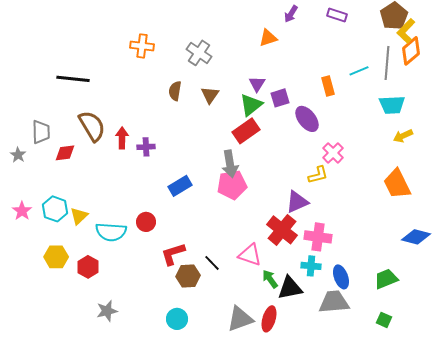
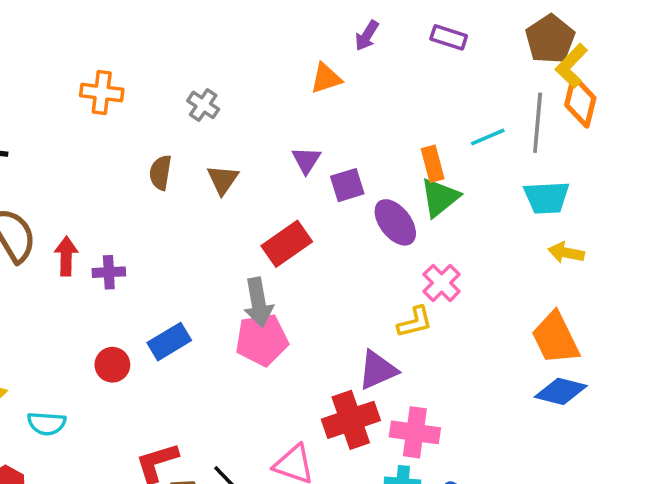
orange diamond: (411, 51) -> (580, 101), turned -36
gray cross: (199, 53) -> (203, 105), size x0.7
green triangle: (251, 105) -> (440, 197), moved
yellow arrow: (403, 136) -> (566, 253), turned 36
red circle: (146, 222) -> (112, 365), moved
red cross: (282, 230) -> (351, 420), turned 32
cyan semicircle: (111, 232) -> (47, 423), size x0.7
blue diamond: (416, 237) -> (561, 391), moved

